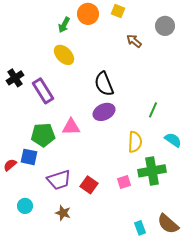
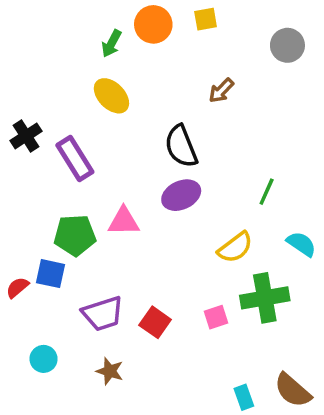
yellow square: (118, 11) -> (206, 19), turned -32
brown arrow: (134, 41) -> (221, 91), moved, turned -84
yellow semicircle: (135, 142) -> (235, 247), turned 50

